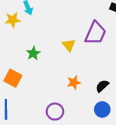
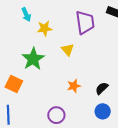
yellow star: (13, 20) -> (45, 28), moved
purple trapezoid: (95, 33) -> (85, 22), moved, turned -30
green star: (33, 53) -> (33, 59), size x1.6

